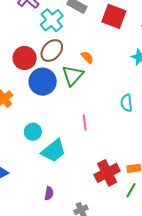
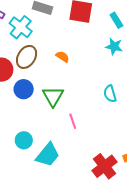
green triangle: (73, 75) -> (53, 96), moved
blue circle: (43, 82) -> (24, 89), size x0.7

